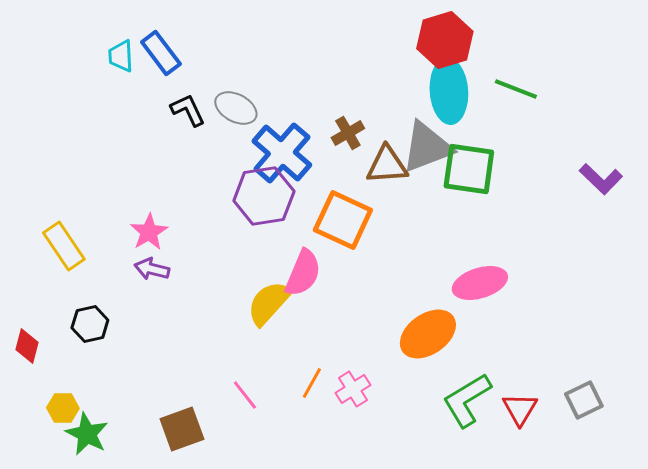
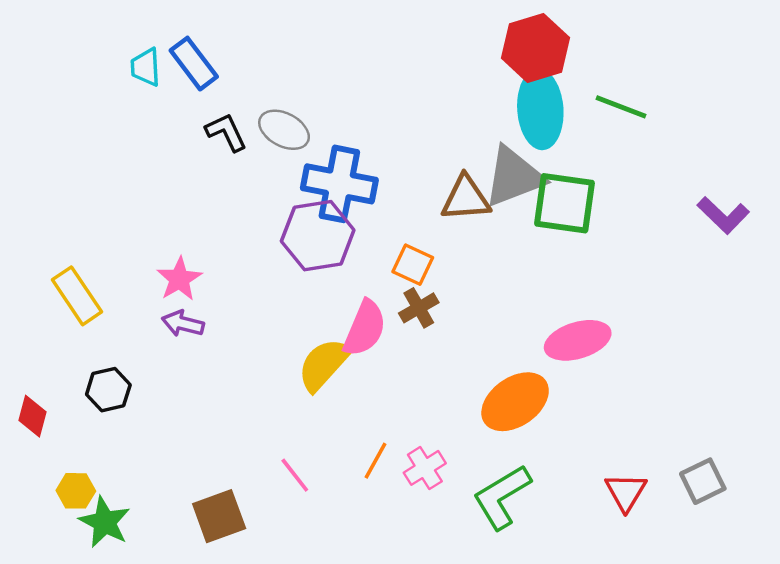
brown cross: (348, 133) -> (419, 308), moved
blue cross: (282, 153) -> (339, 184), turned -30
orange square: (343, 220) -> (413, 265), size x0.6
green L-shape: (467, 400) -> (502, 497), moved

